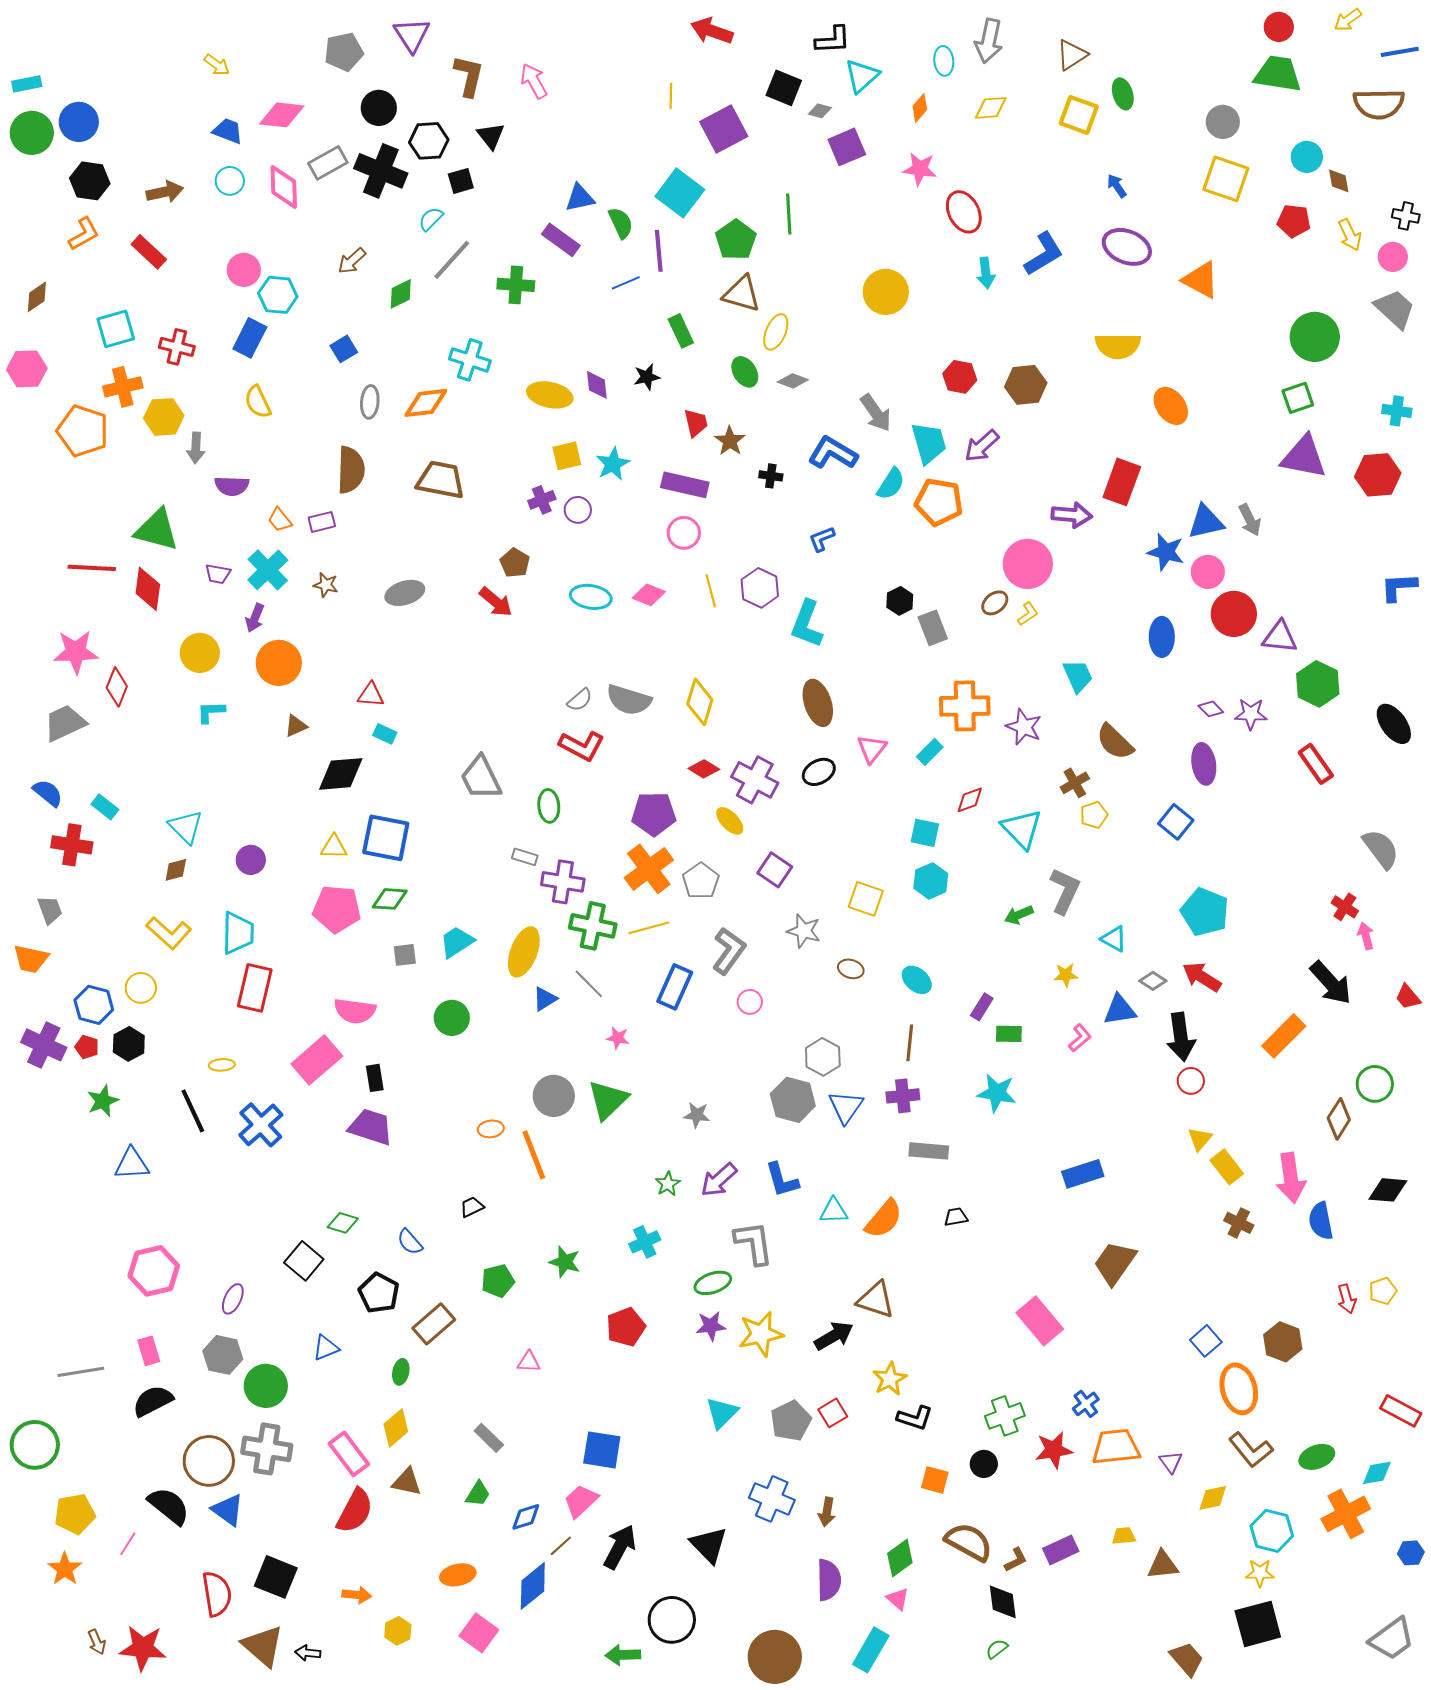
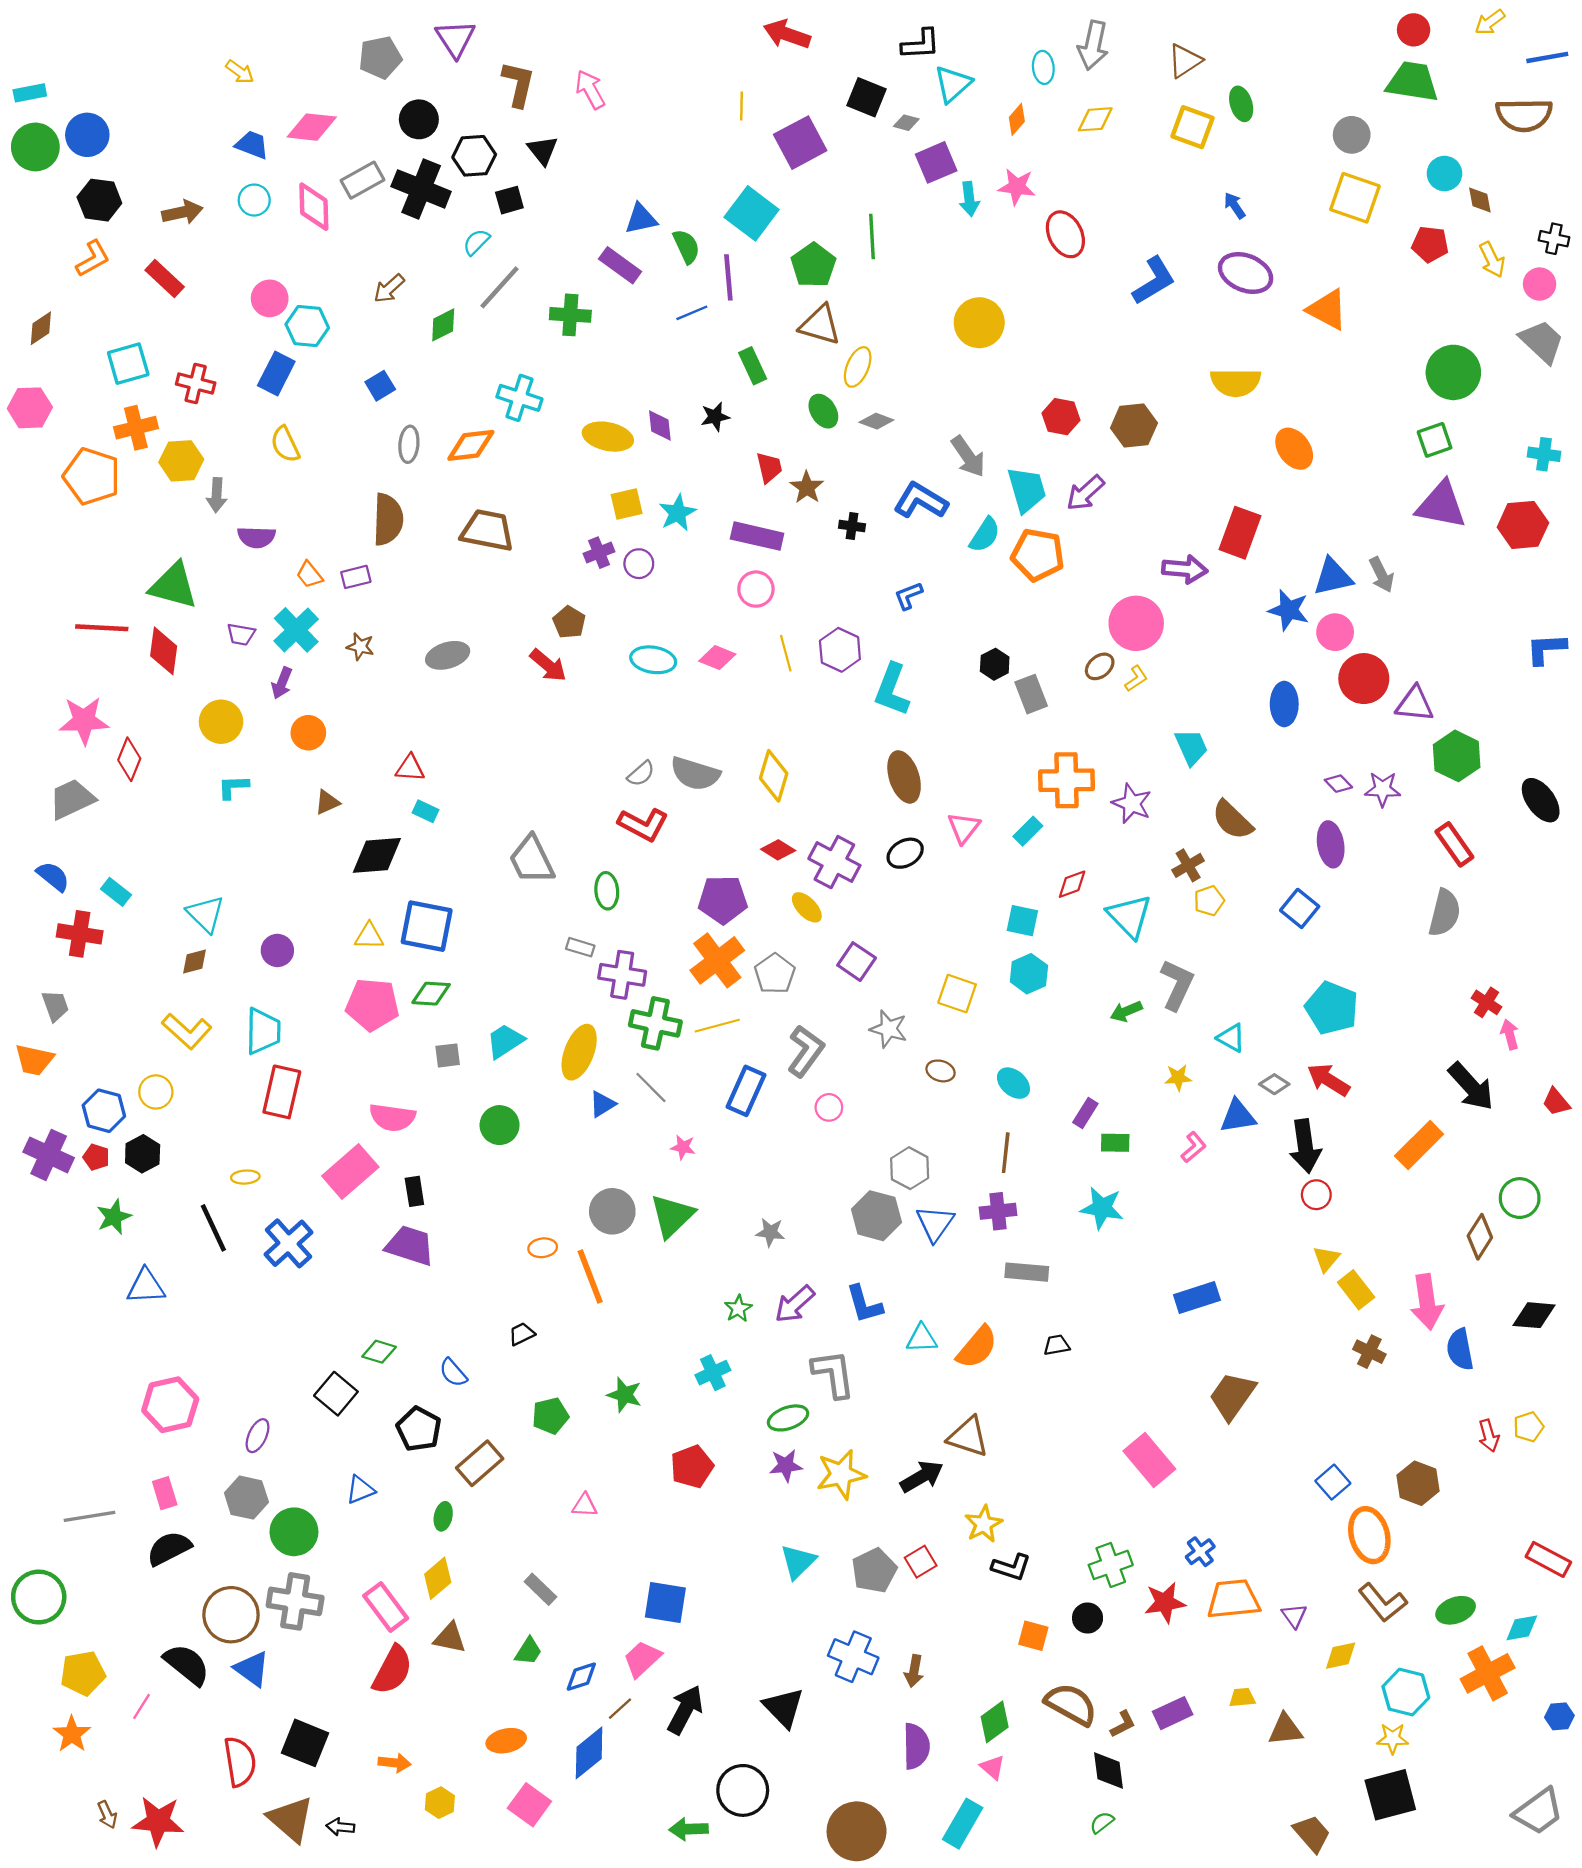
cyan arrow: (986, 273) -> (969, 199), moved
orange circle: (279, 663) -> (308, 733), size x0.7
gray semicircle: (1381, 849) -> (1444, 913), moved, turned 51

